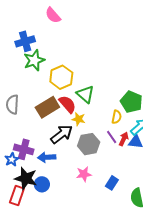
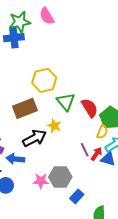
green star: (34, 60) -> (20, 22), moved
red semicircle: (67, 104) -> (90, 108), moved
yellow semicircle: (117, 117) -> (102, 132), moved
gray hexagon: (89, 144) -> (60, 177), moved
pink star: (84, 174) -> (41, 181), moved

